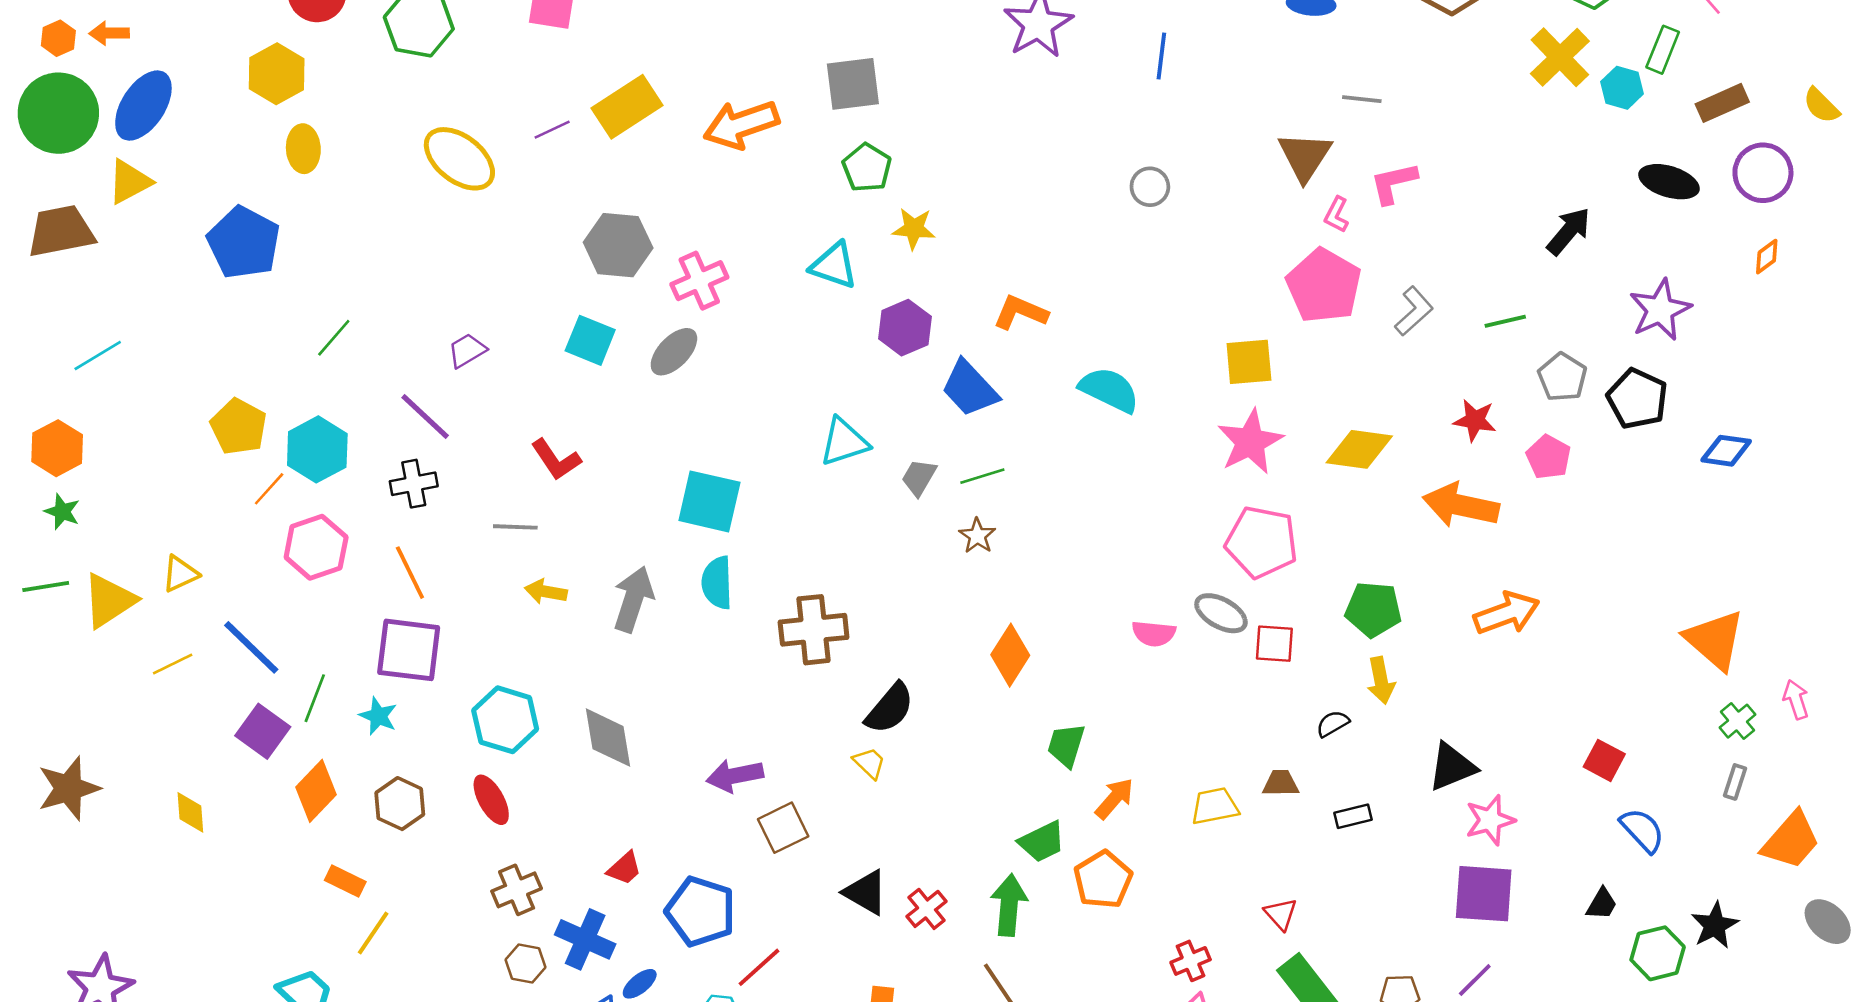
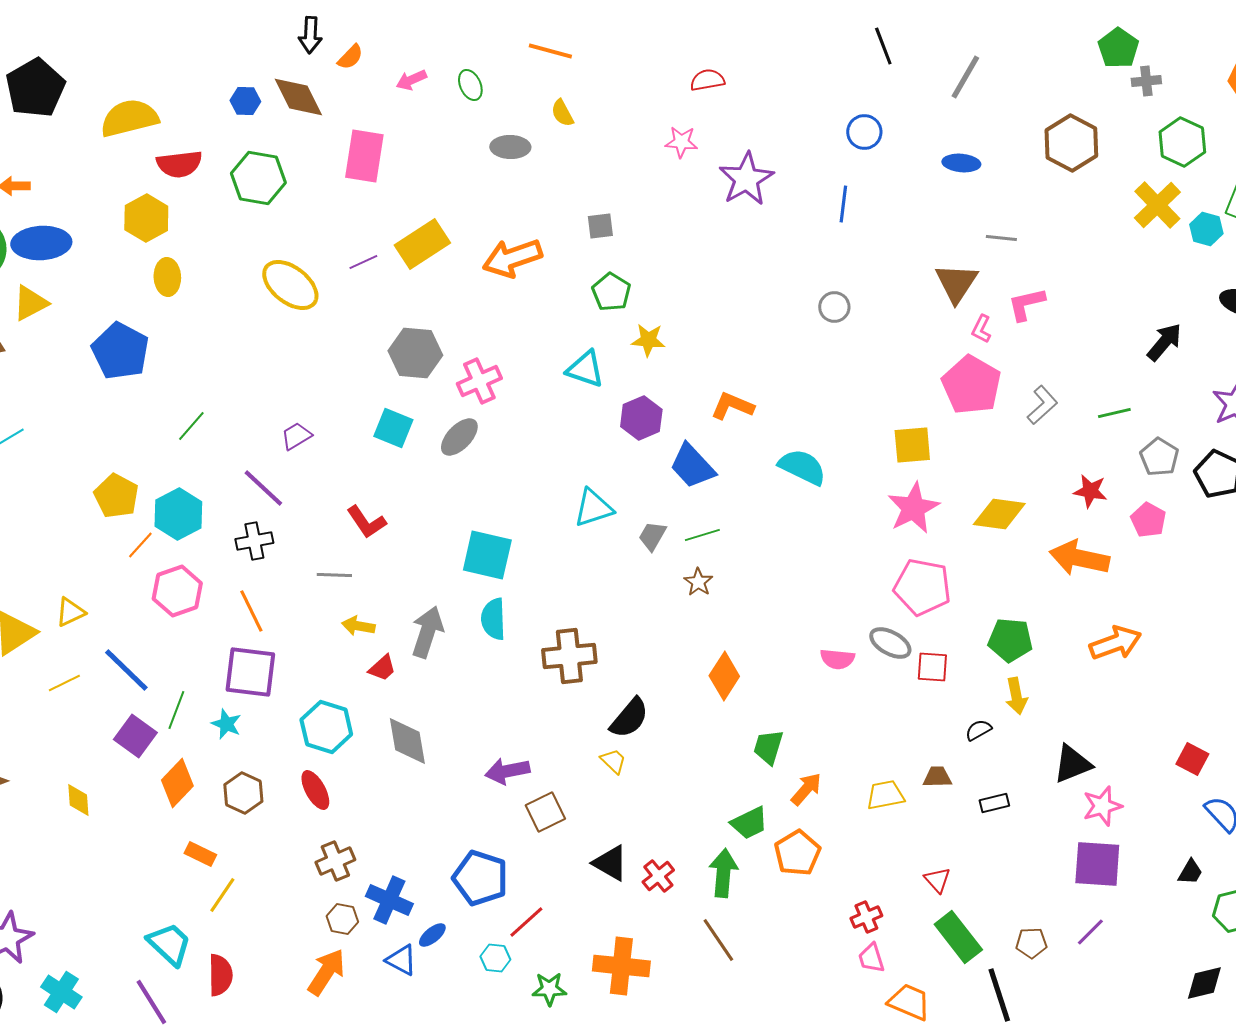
gray square: (853, 84) -> (600, 226), size x0.6
blue ellipse: (143, 106) -> (41, 243), turned 54
red trapezoid: (624, 868) -> (382, 668), moved

